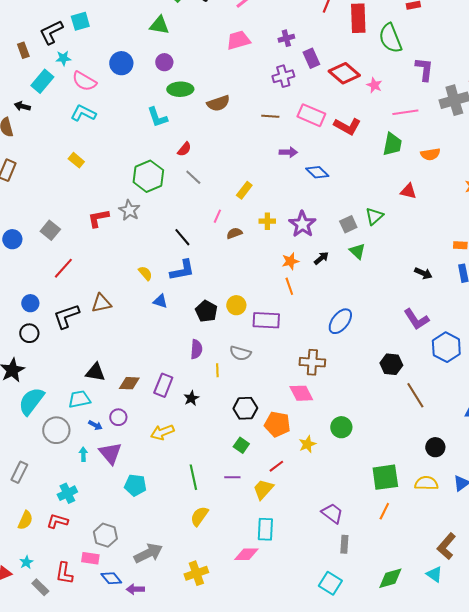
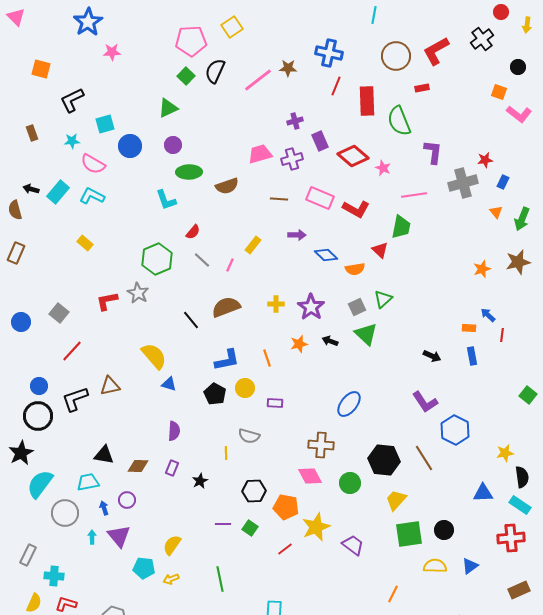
cyan square: (80, 21) -> (105, 124), moved
green triangle: (159, 25) -> (168, 108), turned -35
black L-shape: (51, 32) -> (72, 100), moved
pink trapezoid: (238, 40) -> (260, 154), moved
cyan rectangle: (42, 81) -> (58, 192), moved
orange semicircle: (430, 154) -> (355, 269), moved
yellow rectangle: (244, 190) -> (253, 245), moved
red triangle: (408, 191) -> (380, 250), moved, turned 30
pink line: (217, 216) -> (230, 265), moved
brown semicircle: (234, 233) -> (226, 307), moved, size x1.8
green triangle: (357, 251) -> (366, 334), size x1.4
black arrow: (321, 258) -> (330, 341), turned -119
blue L-shape: (182, 270) -> (227, 360), moved
yellow semicircle: (145, 273) -> (154, 356), size x1.8
orange line: (289, 286) -> (267, 358), moved
purple rectangle: (266, 320) -> (275, 403), size x0.6
black circle: (29, 333) -> (38, 416), size x1.5
purple semicircle: (196, 349) -> (174, 431), moved
black hexagon: (391, 364) -> (384, 460), moved, size x1.4
purple rectangle: (163, 385) -> (172, 468), size x0.7
brown line: (415, 395) -> (424, 458), moved
blue arrow: (95, 425) -> (104, 508), turned -136
green circle: (341, 427) -> (350, 483), moved
yellow arrow: (162, 432) -> (171, 579), moved, size x0.7
yellow star: (307, 444) -> (316, 527), size x1.6
green line: (193, 477) -> (220, 579), moved
purple line: (232, 477) -> (223, 524), moved
green square: (385, 477) -> (409, 534), moved
yellow trapezoid: (263, 489) -> (396, 500), moved
cyan cross: (67, 493) -> (54, 576), moved, turned 30
purple trapezoid: (332, 513) -> (353, 545), moved
yellow semicircle: (199, 516) -> (172, 545), moved

